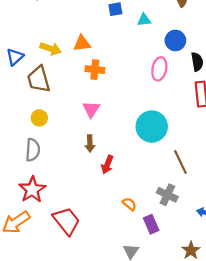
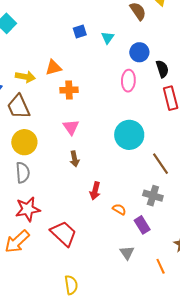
cyan triangle: (144, 20) -> (108, 38), turned -40
yellow circle: (39, 118) -> (24, 142), size x1.6
red arrow: (107, 165) -> (95, 191), moved
red star: (32, 190) -> (28, 209), turned 30

